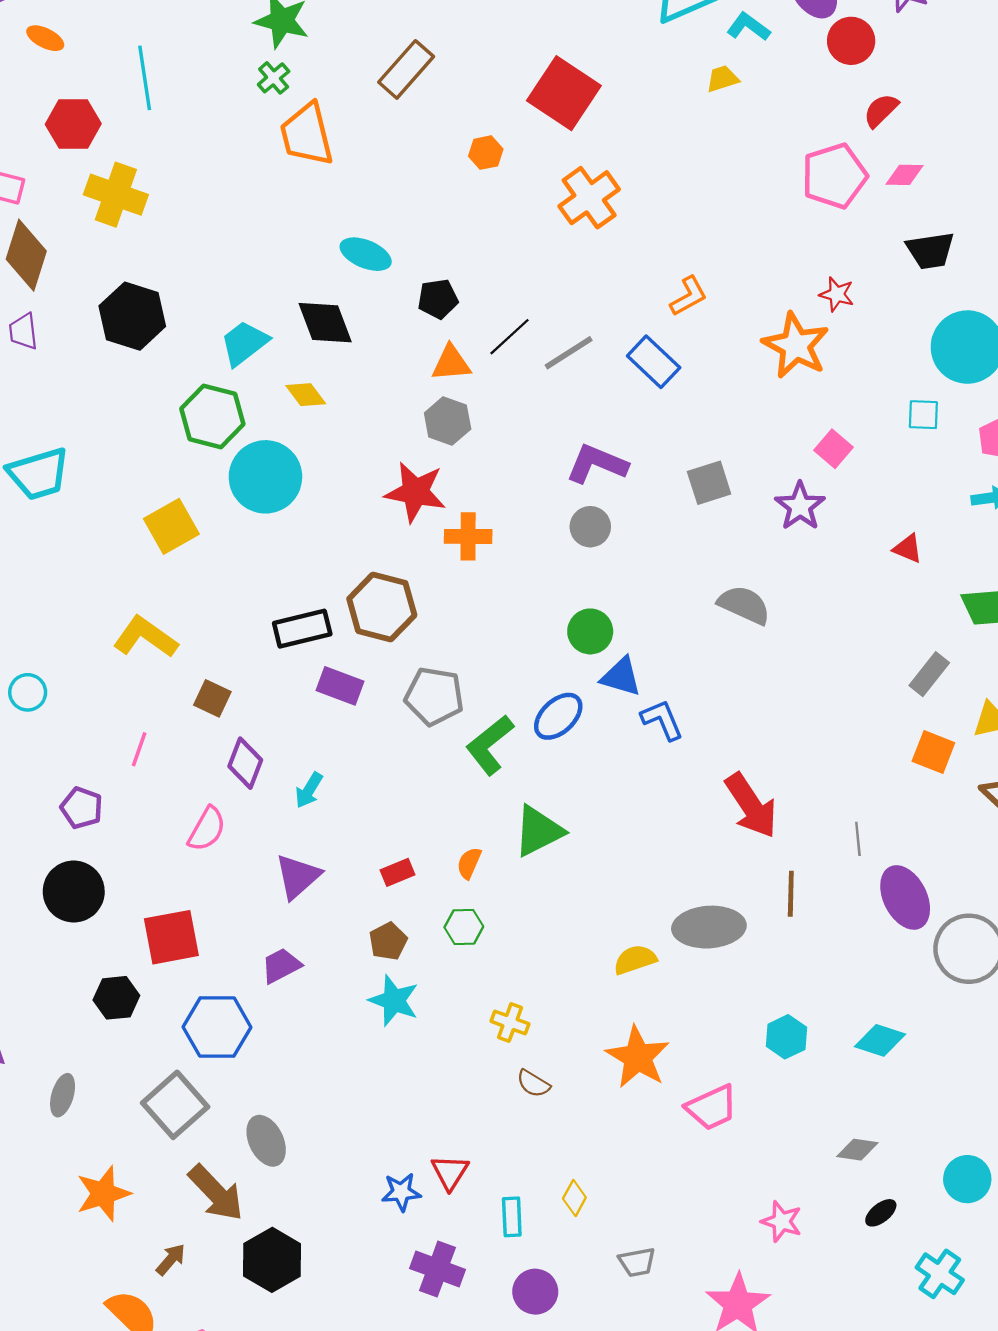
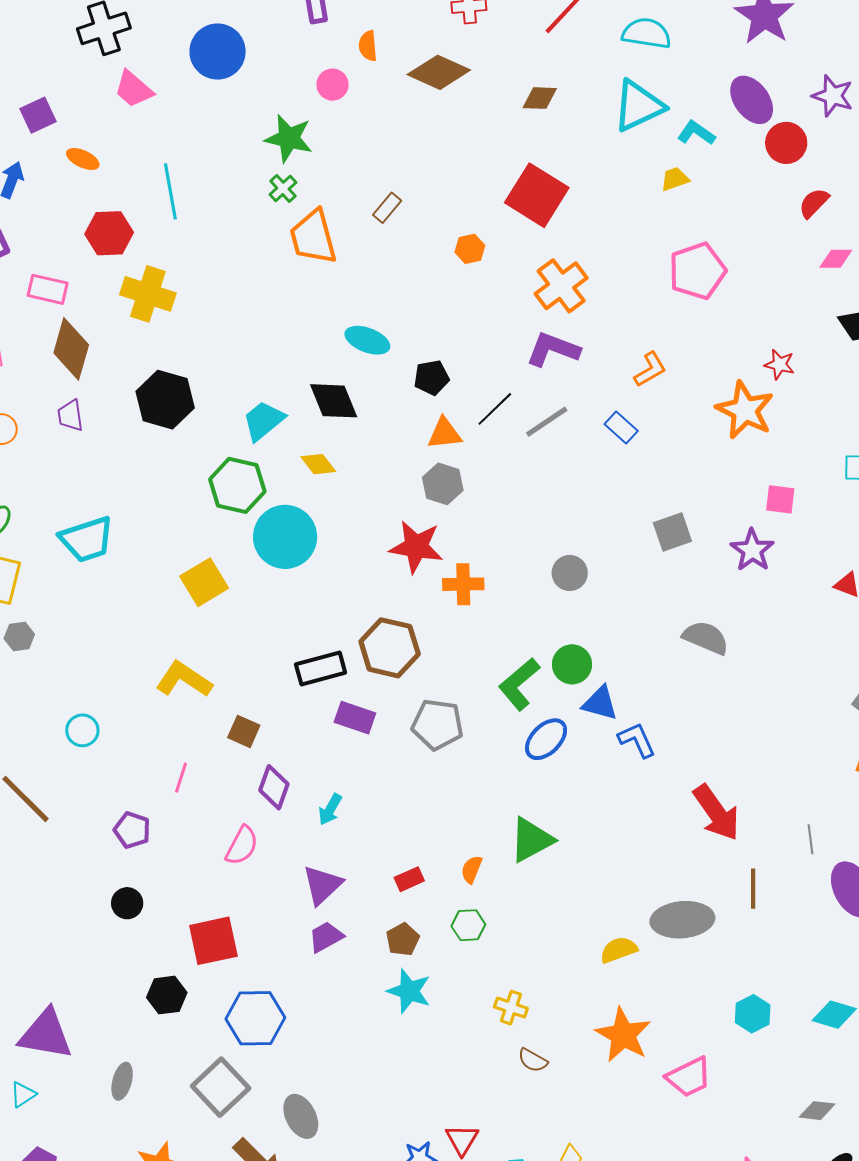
brown rectangle: (406, 69) -> (387, 208), moved, size x0.6
pink pentagon: (834, 176) -> (697, 271), moved
blue rectangle: (654, 362) -> (621, 428), size x0.7
pink square: (834, 449) -> (780, 499), turned -32
purple L-shape: (597, 464) -> (553, 349), moved
green L-shape: (490, 745) -> (519, 684), moved
black circle: (74, 892) -> (127, 903), size x0.6
purple trapezoid: (281, 966) -> (326, 937), moved

